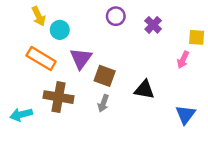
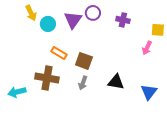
purple cross: (153, 25) -> (123, 20), turned -32
orange rectangle: (41, 59) -> (59, 53), moved, size x0.7
purple triangle: (81, 59) -> (73, 20), moved
black triangle: (144, 90) -> (116, 82), moved

